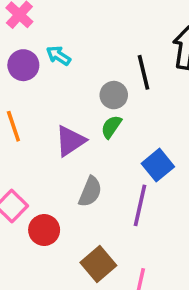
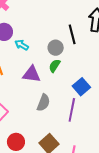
cyan arrow: (58, 56) -> (22, 45), moved
purple triangle: (70, 141) -> (32, 74), turned 42
red circle: (44, 230) -> (16, 142), moved

